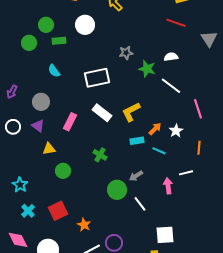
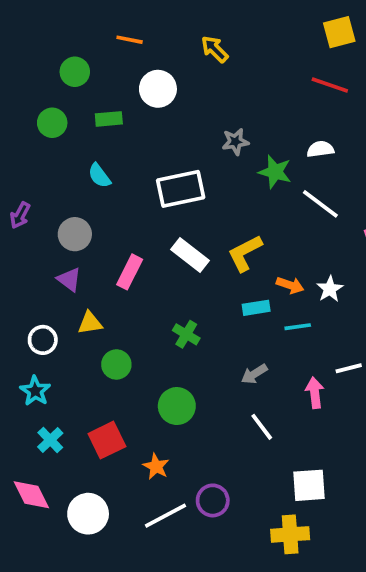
green circle: (46, 25) -> (75, 72), moved
white circle: (13, 127) -> (43, 340), moved
orange arrow: (155, 129) -> (290, 285), turned 64
cyan line: (159, 151) -> (298, 327), turned -32
green circle: (117, 190) -> (177, 406), moved

